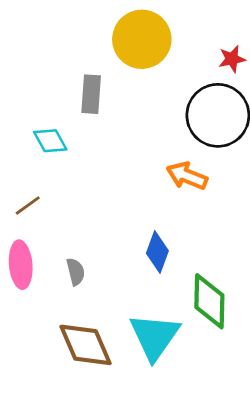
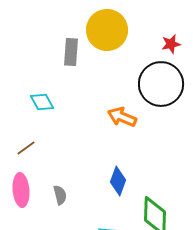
gray rectangle: (91, 94) -> (71, 52), moved
orange arrow: (187, 176) -> (122, 117), moved

